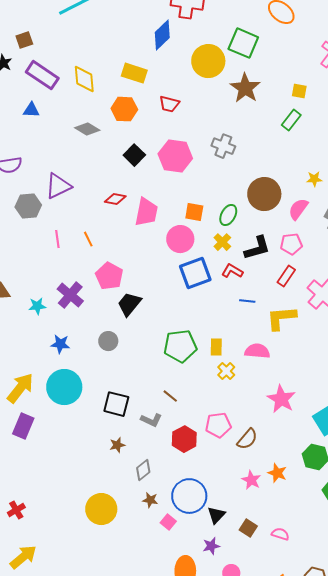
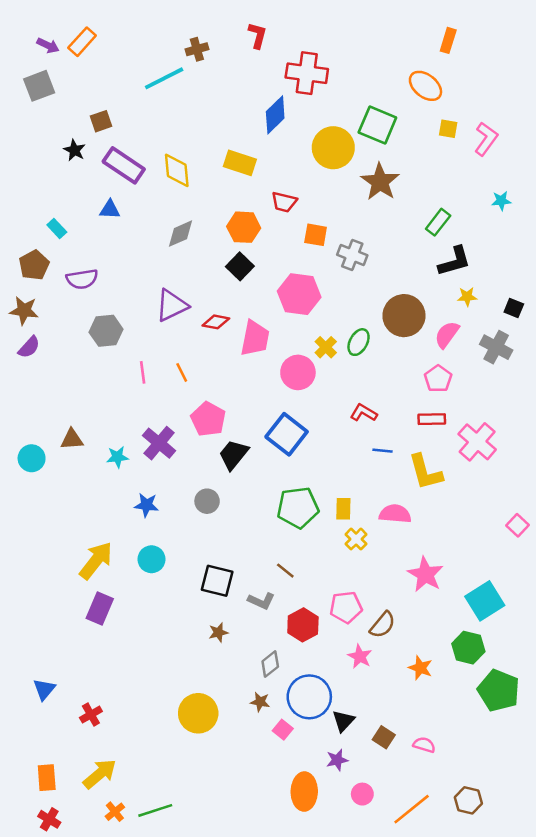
yellow square: (299, 91) -> (448, 129), moved
orange hexagon: (124, 109) -> (244, 227), moved
gray diamond: (87, 129) -> (181, 234), turned -55
pink hexagon: (175, 156) -> (299, 294), moved
purple triangle: (58, 186) -> (172, 306), moved
orange square: (194, 212) -> (316, 235), moved
yellow cross: (222, 242) -> (326, 347), moved
pink pentagon: (291, 244) -> (438, 379), turned -30
black L-shape: (257, 248) -> (454, 261), moved
blue square: (195, 273) -> (287, 434), moved, turned -32
red rectangle: (286, 276) -> (432, 419), turned 55
yellow L-shape: (281, 318) -> (425, 472), turned -100
cyan circle: (64, 387) -> (151, 559), size x0.6
gray diamond: (143, 470) -> (270, 664), moved
pink star: (251, 480) -> (360, 656), moved

